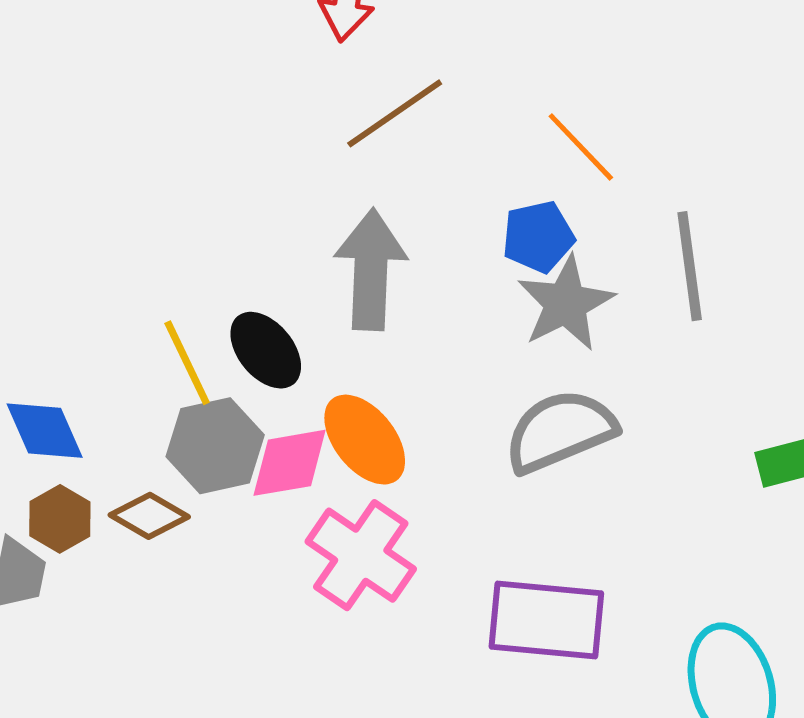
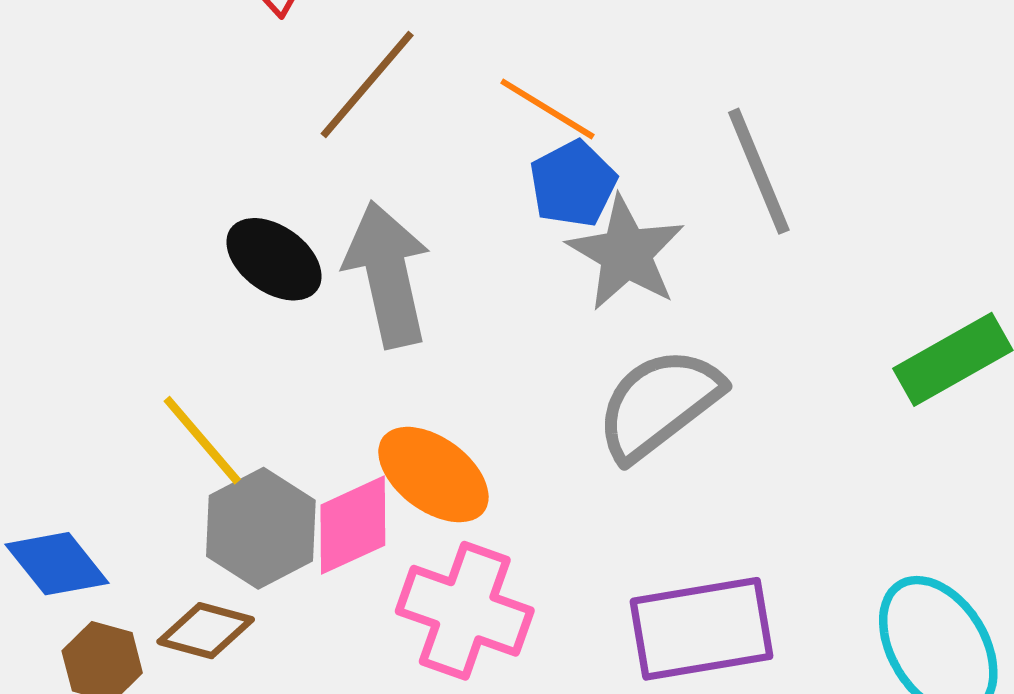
orange line: (581, 147) -> (547, 109), moved
black ellipse: (266, 350) -> (274, 259), moved

